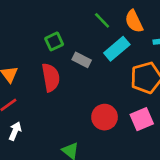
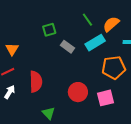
orange semicircle: (134, 21) -> (111, 24), turned 66
red semicircle: (51, 77) -> (36, 82), moved

